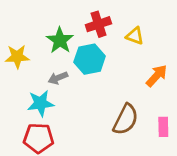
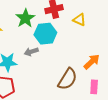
orange arrow: (157, 76) -> (92, 62), moved
gray arrow: (58, 78) -> (31, 52), moved

